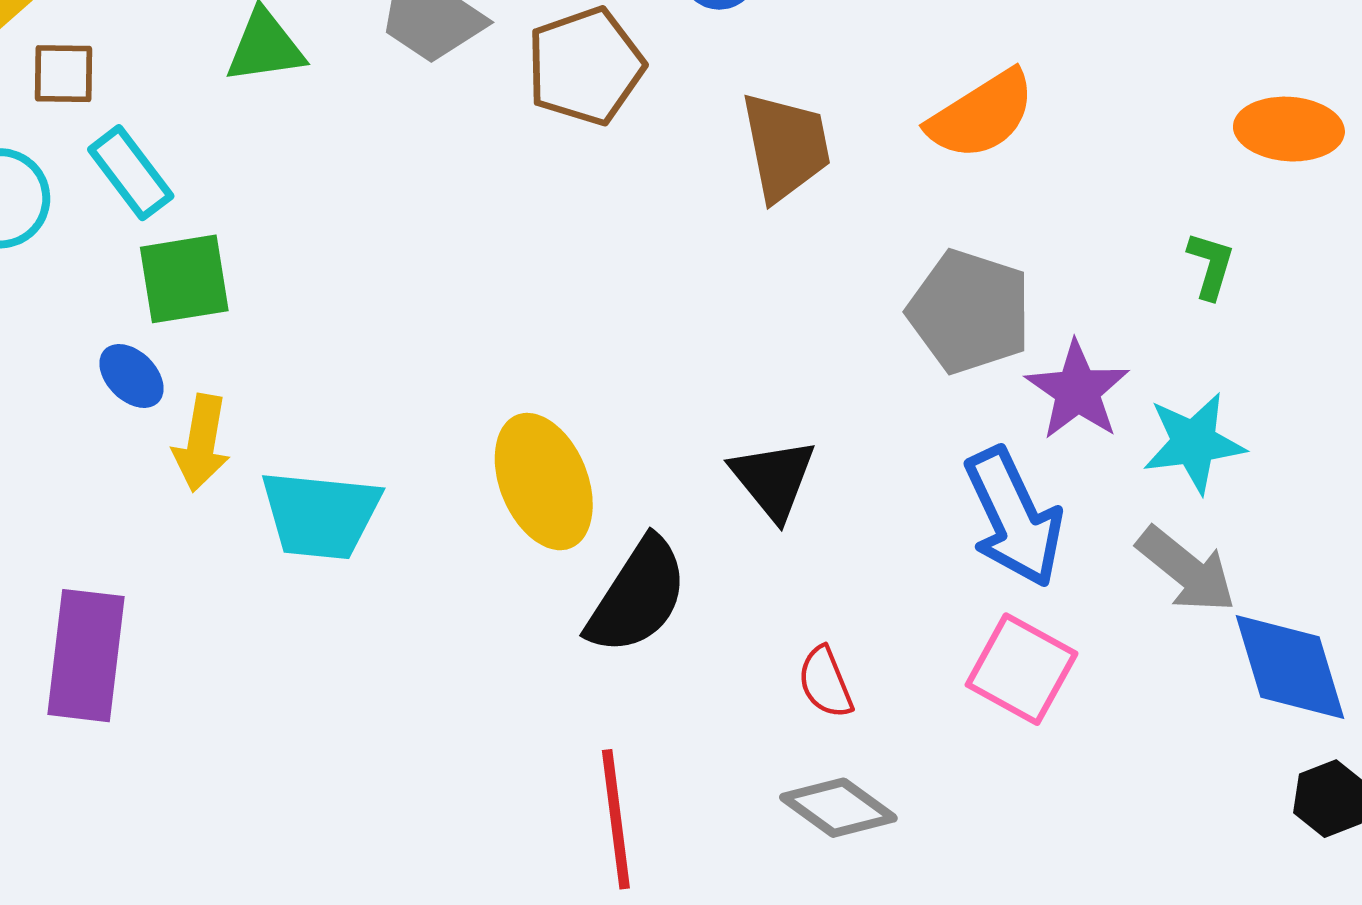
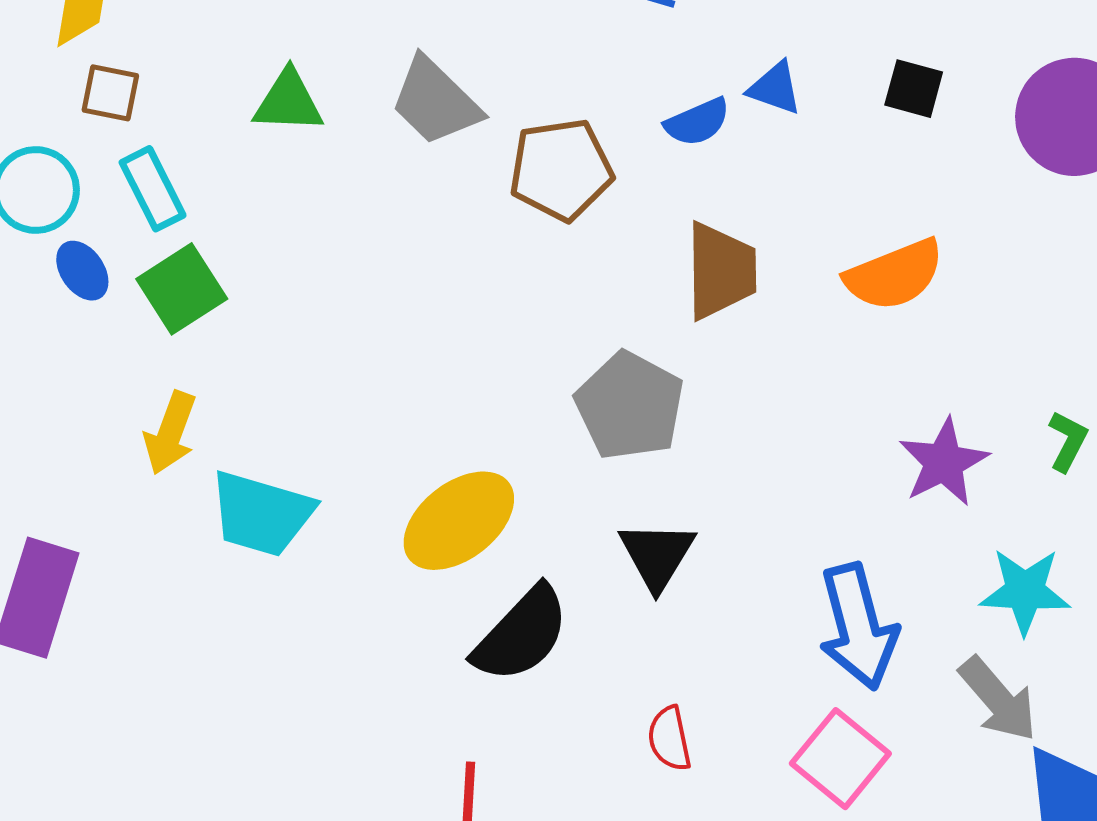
green square: (184, 279) -> (182, 289), turned -34
gray pentagon: (970, 312) -> (630, 406), moved
blue ellipse: (132, 376) -> (82, 271), moved
purple star: (1077, 390) -> (944, 462), moved
yellow ellipse: (544, 482) -> (459, 521), turned 64

